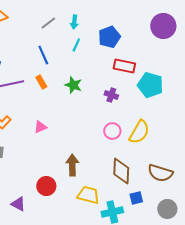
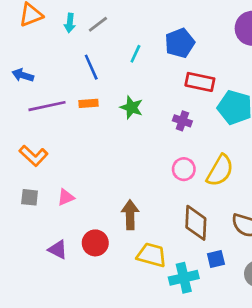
cyan arrow: (74, 22) -> (70, 23), moved
orange rectangle: (41, 82) -> (89, 103), turned -64
pink triangle: (40, 127) -> (66, 197), moved
purple triangle: (18, 204) -> (58, 250), moved

